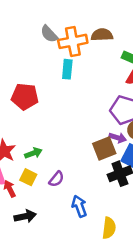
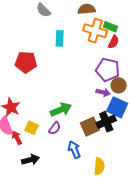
orange cross: (73, 41) -> (95, 31), moved, turned 30
brown square: (104, 149) -> (90, 127), moved
green arrow: (33, 153) -> (61, 110), moved, size x1.5

